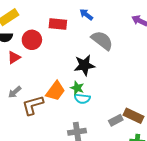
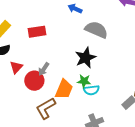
red rectangle: (58, 24) -> (37, 32), moved
red circle: (32, 40) -> (34, 81), moved
gray arrow: (15, 92) -> (44, 69), moved

